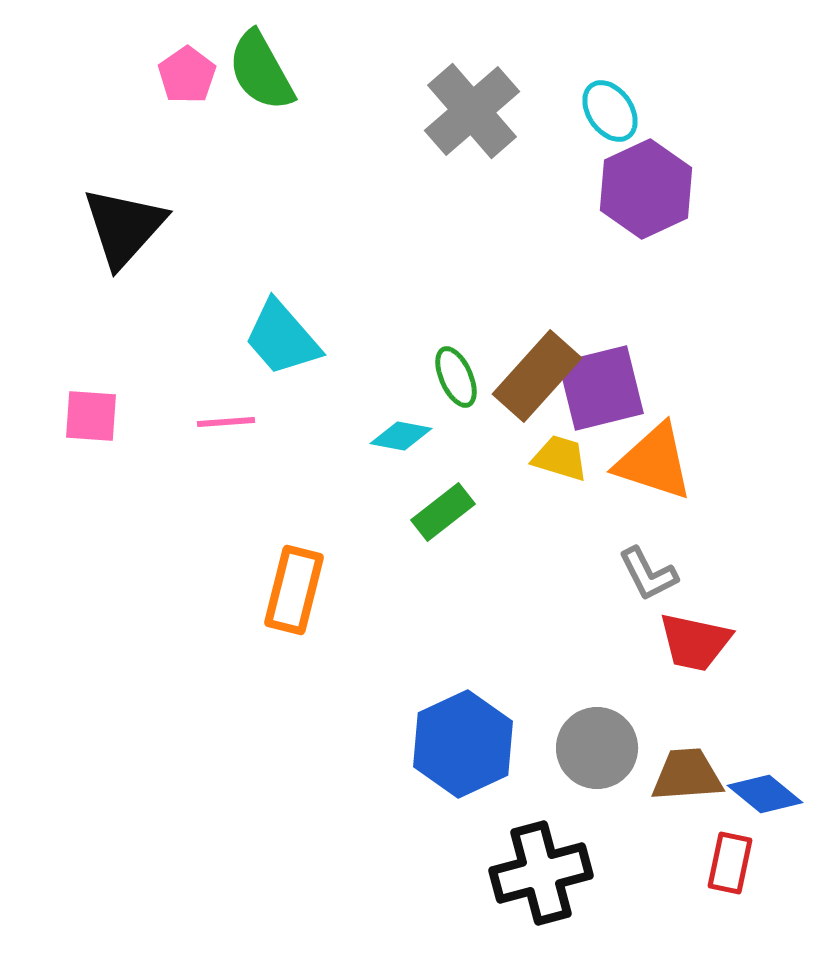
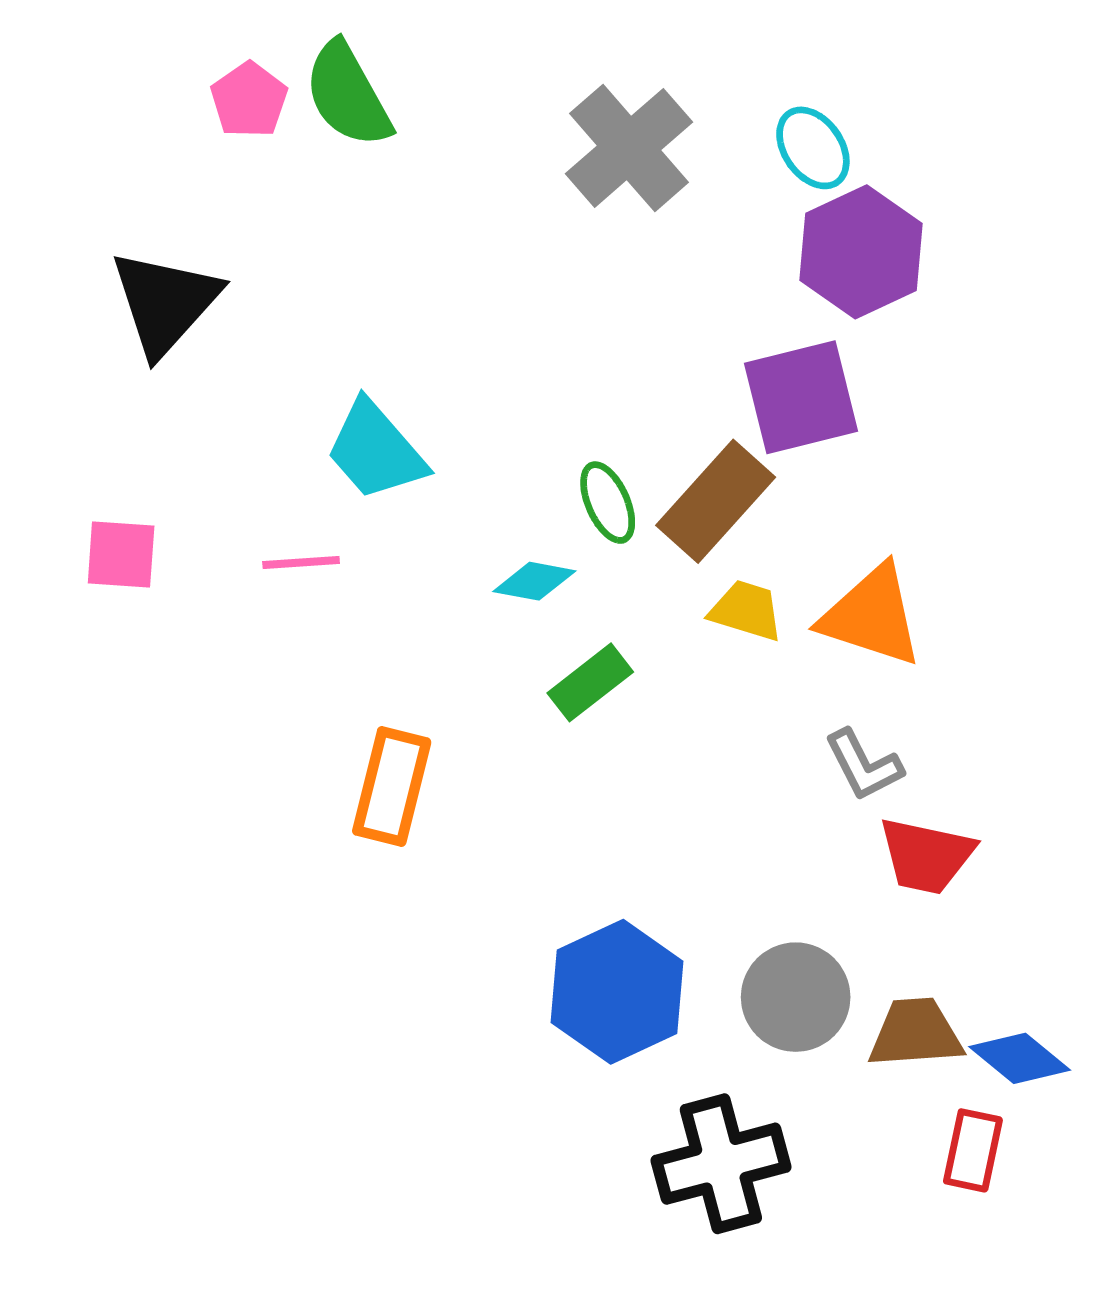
purple square: (601, 388) -> (801, 397), moved

